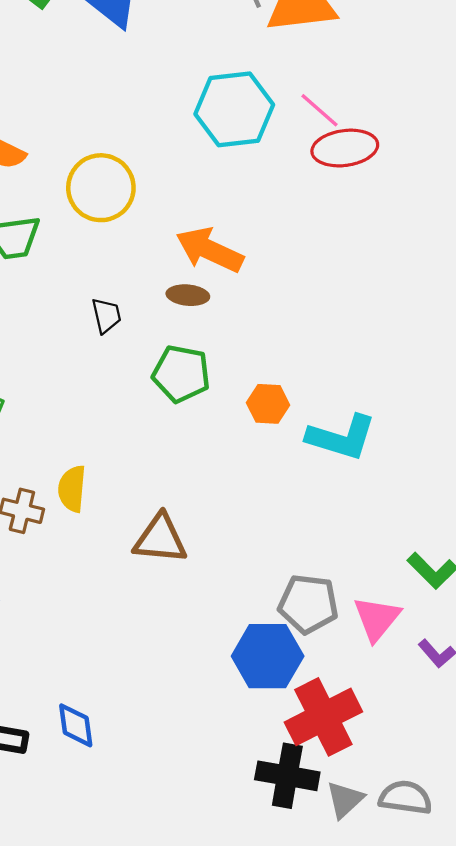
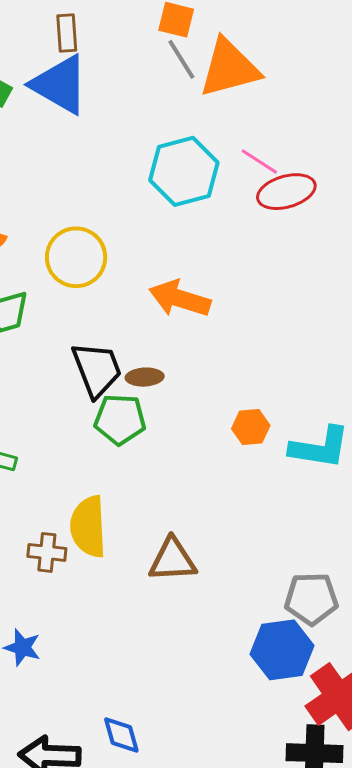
brown ellipse: (188, 295) -> (145, 377), moved
black trapezoid: (106, 315) -> (97, 369), size x1.8
green pentagon: (181, 374) -> (120, 419), moved
yellow semicircle: (72, 489) -> (88, 527), size x1.5

